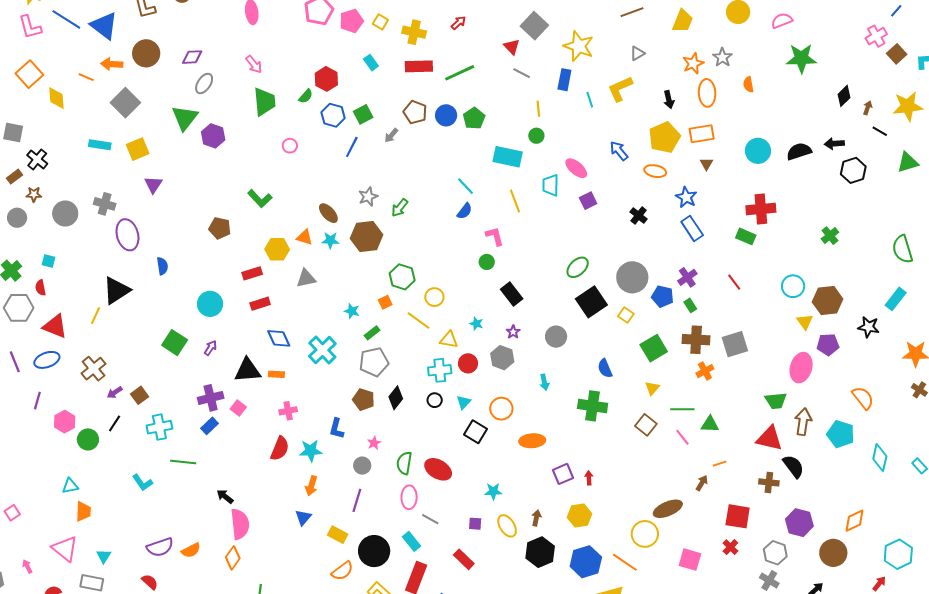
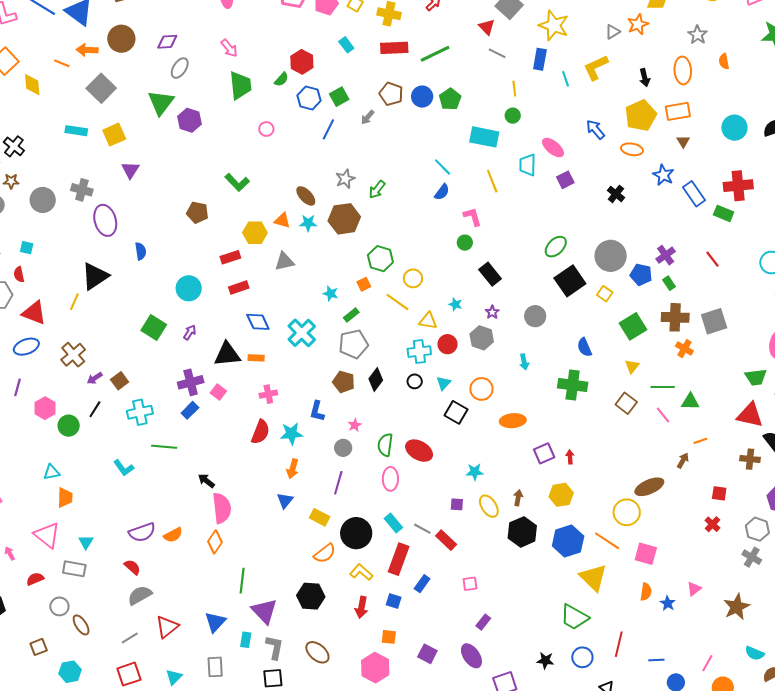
orange star: (693, 63) -> (638, 24), moved
blue rectangle: (692, 228) -> (694, 194), moved
orange cross: (705, 371) -> (684, 349), turned -30
red square: (738, 516) -> (719, 493), size x0.6
gray line: (430, 519) -> (422, 529), moved
pink square: (690, 560) -> (646, 554), moved

